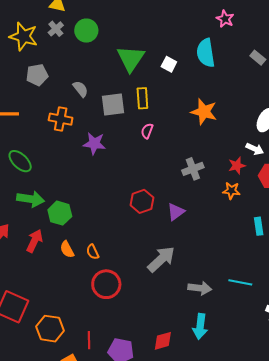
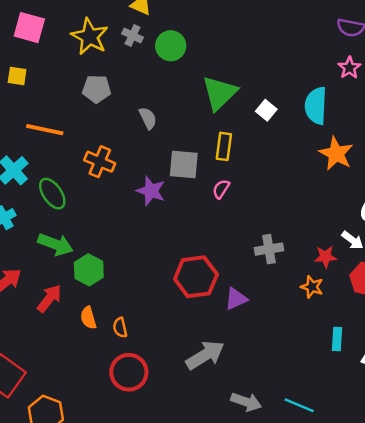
gray cross: (56, 29) -> (132, 36), turned -35
gray square: (113, 104) -> (184, 165), moved
orange star: (204, 112) -> (336, 154), moved
orange cross: (61, 119) -> (100, 162), moved
red hexagon: (142, 201) -> (196, 277), size x1.4

